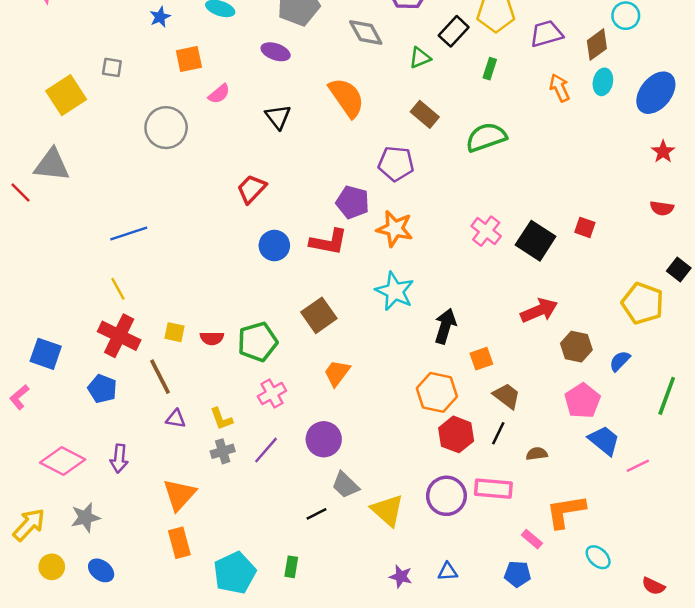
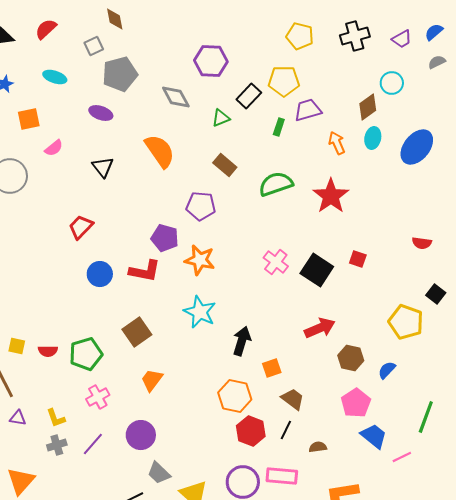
purple trapezoid: (546, 34) -> (308, 110), moved
red star: (663, 152) -> (331, 196), moved, size x1.8
green line: (667, 396) -> (426, 417), moved

